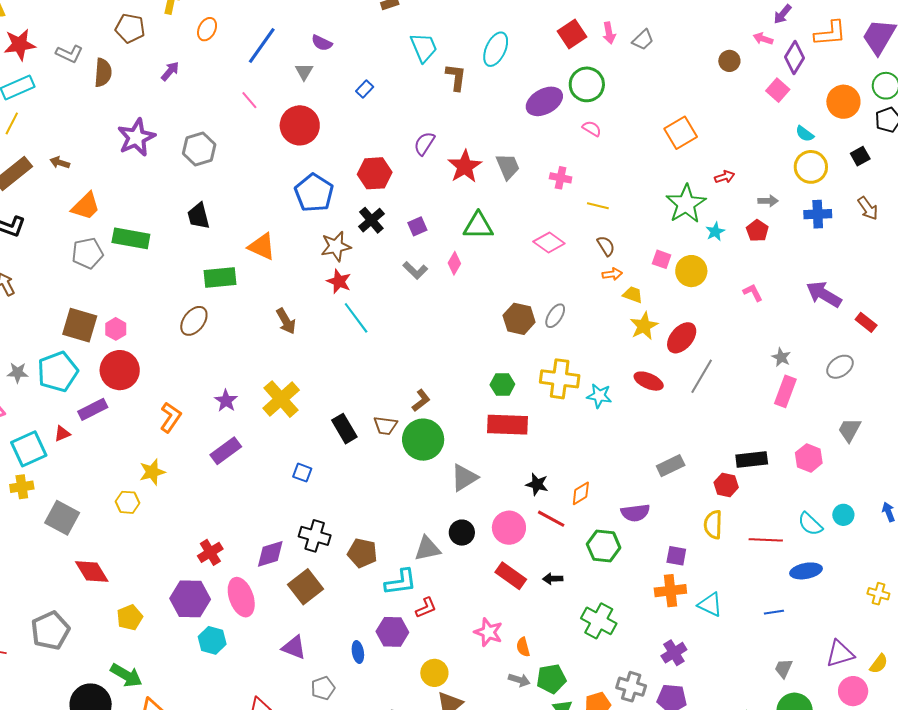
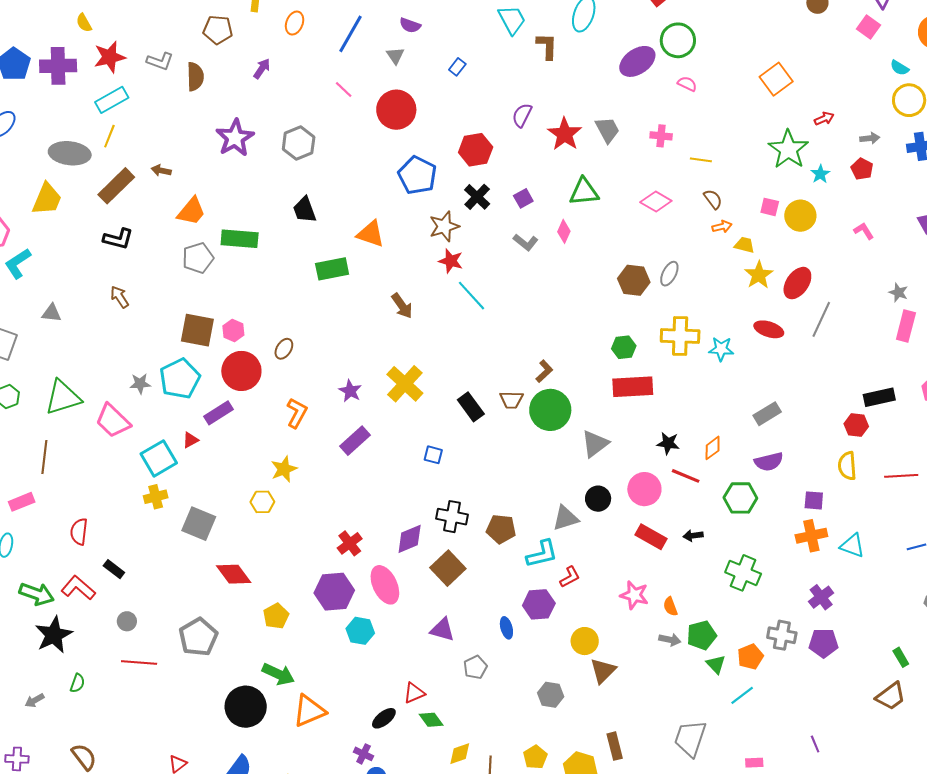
brown ellipse: (194, 321) -> (284, 349), moved, size x0.7
gray rectangle: (671, 466) -> (767, 414), moved

